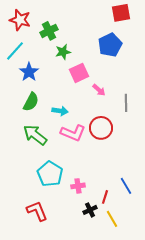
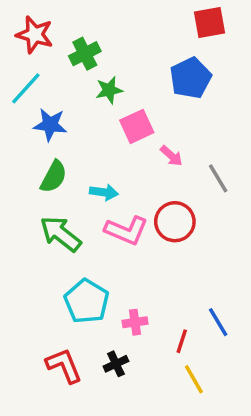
blue star: (29, 72) -> (50, 125), turned -30
gray line: (126, 103) -> (218, 178), turned -30
black cross: (90, 210) -> (116, 364), moved

